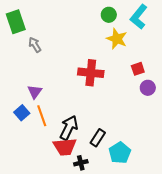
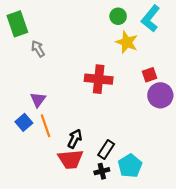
purple circle: (148, 88) -> (160, 95), size x1.5
black arrow: (69, 128) -> (75, 139), size x0.7
black cross: (81, 163) -> (102, 171), moved

